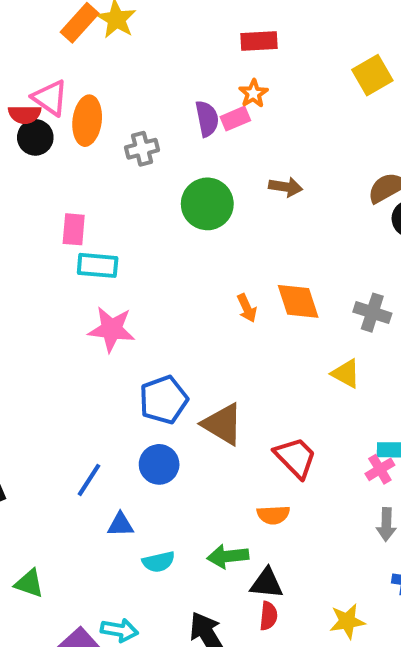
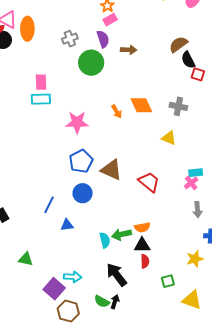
purple semicircle: (207, 119) -> (103, 39), moved
pink rectangle: (235, 119) -> (110, 20), moved
gray cross: (142, 149) -> (70, 39), moved
pink rectangle: (74, 229) -> (41, 82), moved
pink star: (111, 329) -> (77, 122), moved
orange semicircle: (273, 515) -> (142, 227), moved
cyan semicircle: (159, 562) -> (105, 240), moved, turned -84
yellow star: (347, 621) -> (195, 259), moved

